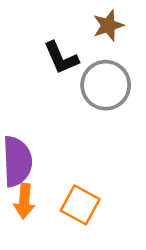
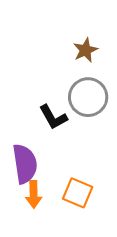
black L-shape: (61, 58) -> (53, 117), moved

